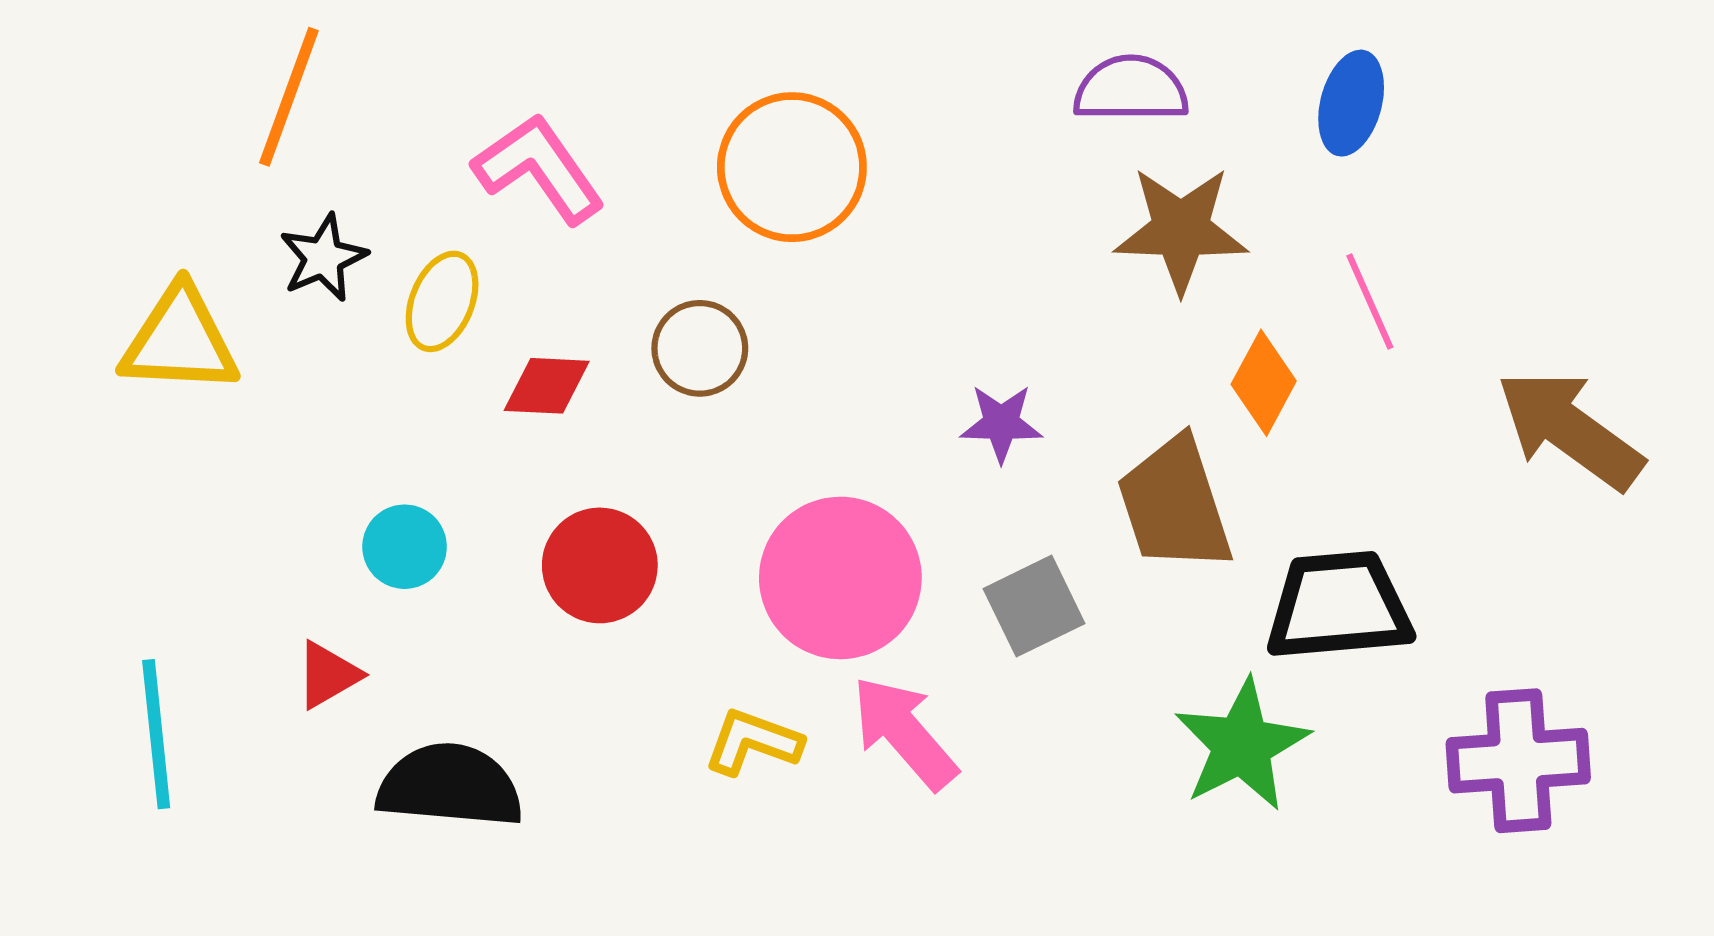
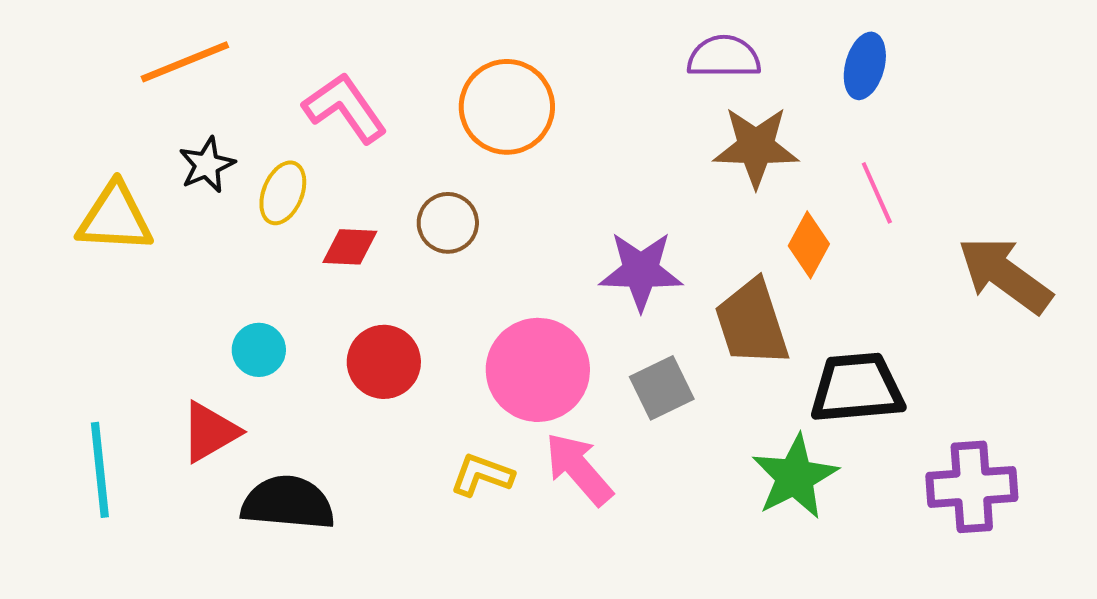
orange line: (289, 97) -> (185, 62), turned 48
purple star: (1001, 423) -> (641, 271), size x1.6
red triangle: (328, 675) -> (210, 432), size x1.4

